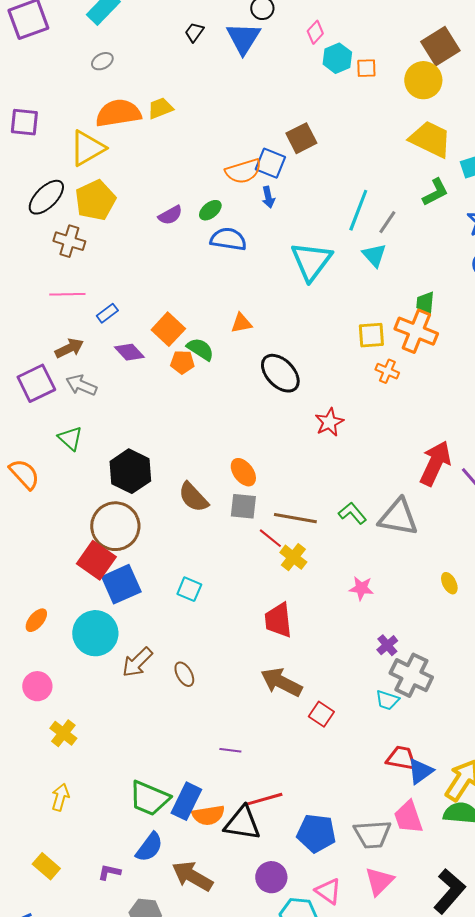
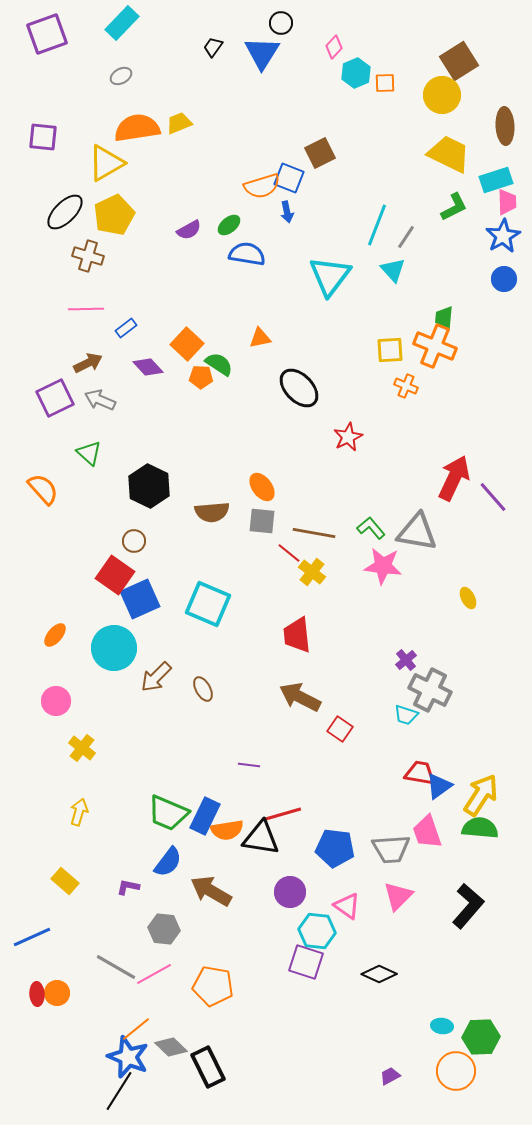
brown semicircle: (193, 497) -> (212, 512), turned -52
brown circle: (115, 526) -> (134, 541), size x0.5
pink star: (361, 588) -> (383, 566), moved, size x1.5
cyan square: (189, 589) -> (208, 604), size x1.8

